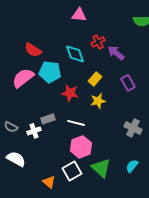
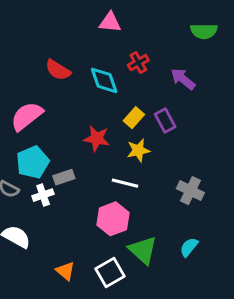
red semicircle: (33, 50) -> (58, 70), moved
purple arrow: (116, 53) -> (183, 79), moved
cyan pentagon: (50, 72) -> (33, 162), moved, turned -30
purple rectangle: (128, 83) -> (165, 121), moved
white line: (76, 123) -> (125, 183), moved
white square: (72, 171) -> (110, 272), moved

